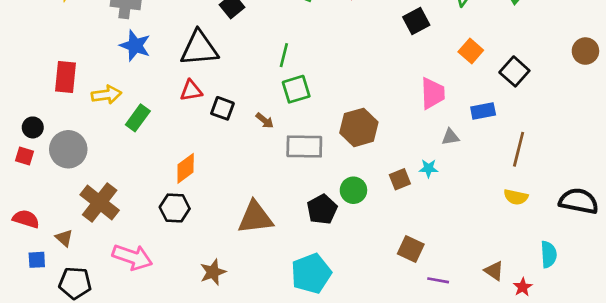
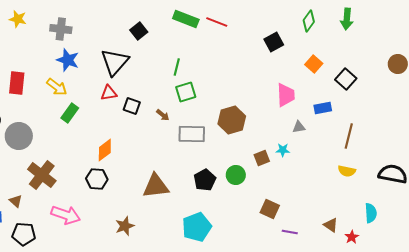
black triangle: (199, 48) -> (115, 62), turned -44
yellow arrow: (106, 95) -> (57, 87), moved, turned 45
green circle: (353, 190) -> (236, 175), moved

